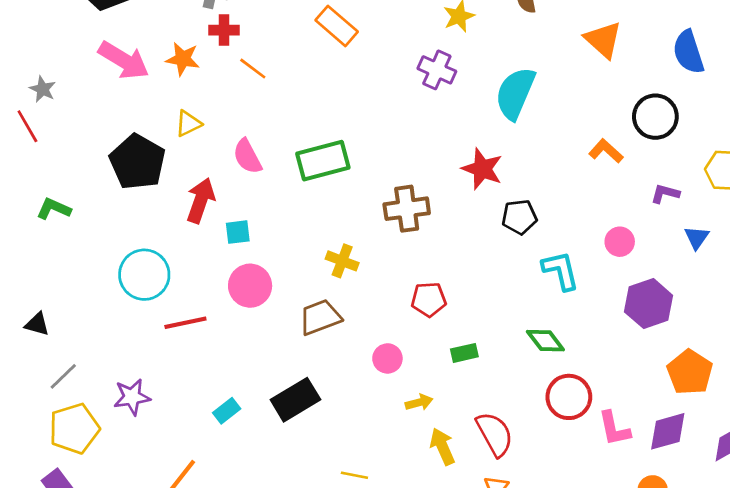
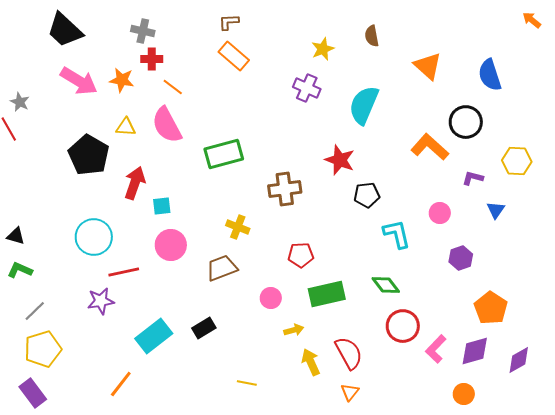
yellow triangle: (188, 124) -> (126, 127), turned 30
orange L-shape: (606, 151) -> (430, 147), size x1.5
pink semicircle: (247, 156) -> (167, 125), moved, size x1.4
green L-shape: (54, 209) -> (20, 270), moved
purple hexagon: (649, 304) -> (461, 258), size x0.7
black triangle: (37, 324) -> (16, 236), moved
green rectangle: (464, 353) -> (327, 294), size x1.8
purple star: (132, 397) -> (101, 301), moved
black rectangle: (295, 400) -> (204, 328), size x0.7
cyan rectangle: (227, 411) -> (154, 336), size x1.8
pink L-shape: (614, 429) -> (436, 349), turned 56

